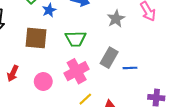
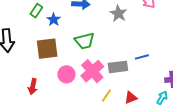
gray rectangle: (109, 58) -> (118, 67), moved, turned 66
pink circle: (43, 81) -> (66, 74), moved

